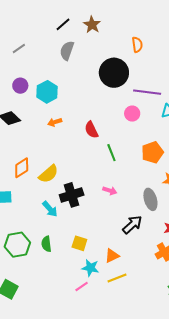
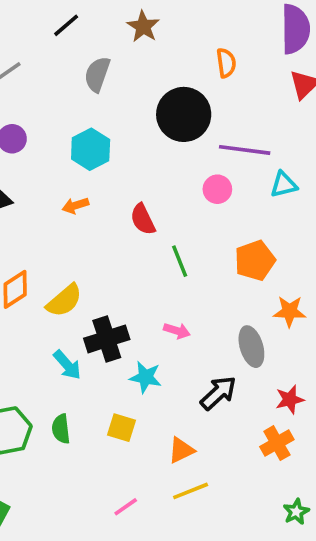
black line: (63, 24) -> (66, 25), moved
cyan hexagon: (47, 92) -> (91, 149), moved
cyan star: (90, 268) -> (146, 377), moved

